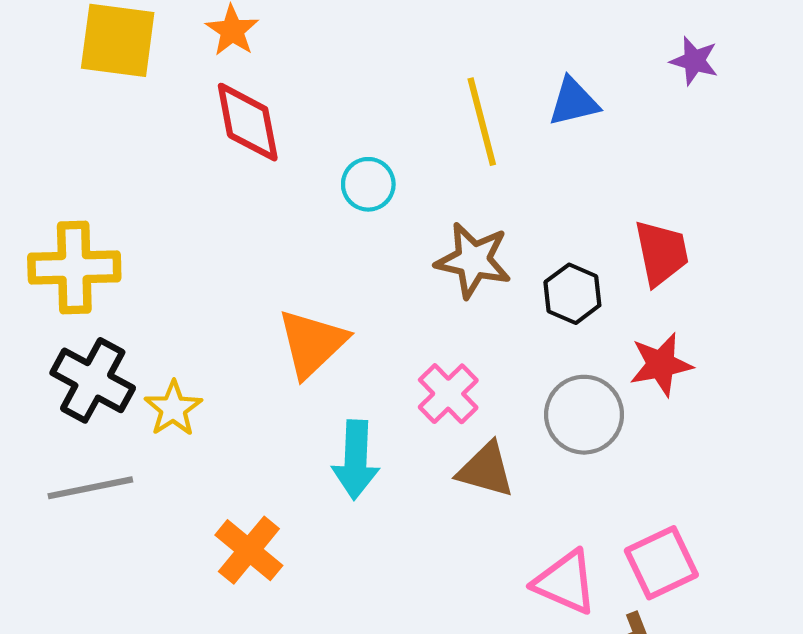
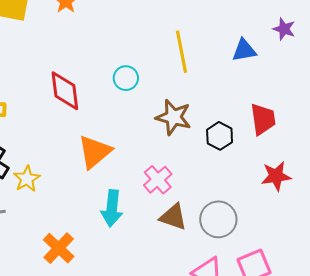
blue triangle: (574, 102) -> (244, 50), moved
red diamond: (248, 122) -> (65, 91), moved
red star: (661, 365) -> (276, 176), moved
gray circle: (584, 415) -> (218, 219), moved

